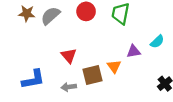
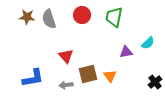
gray semicircle: (50, 16) -> (49, 19), turned -66
orange triangle: (114, 66) -> (110, 76), moved

